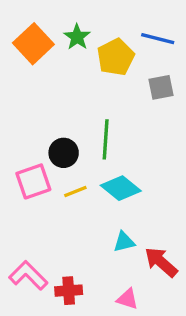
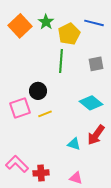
gray square: (161, 87) -> (96, 64), moved
green line: (106, 139) -> (61, 61), moved
cyan diamond: (121, 188) -> (91, 103), moved
cyan triangle: (124, 242) -> (74, 144), turned 32
red arrow: (161, 262) -> (96, 135), moved, turned -95

